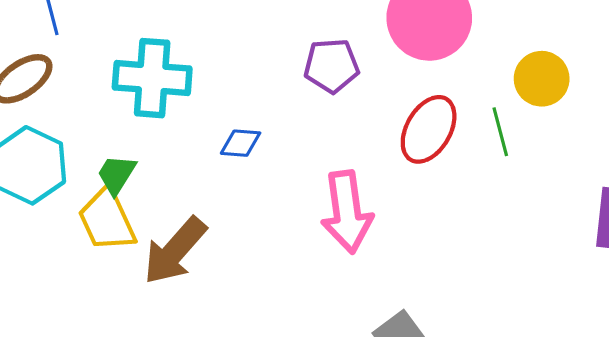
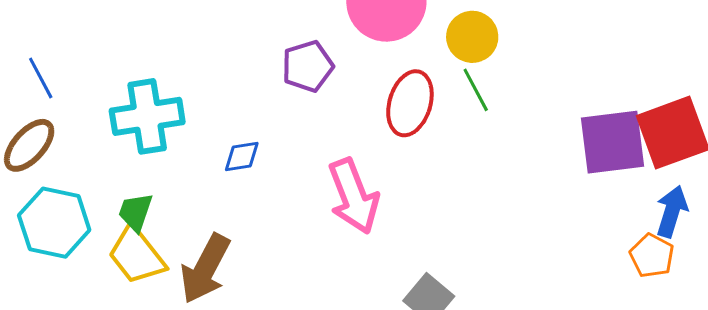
yellow circle: (542, 79) -> (472, 37), moved

